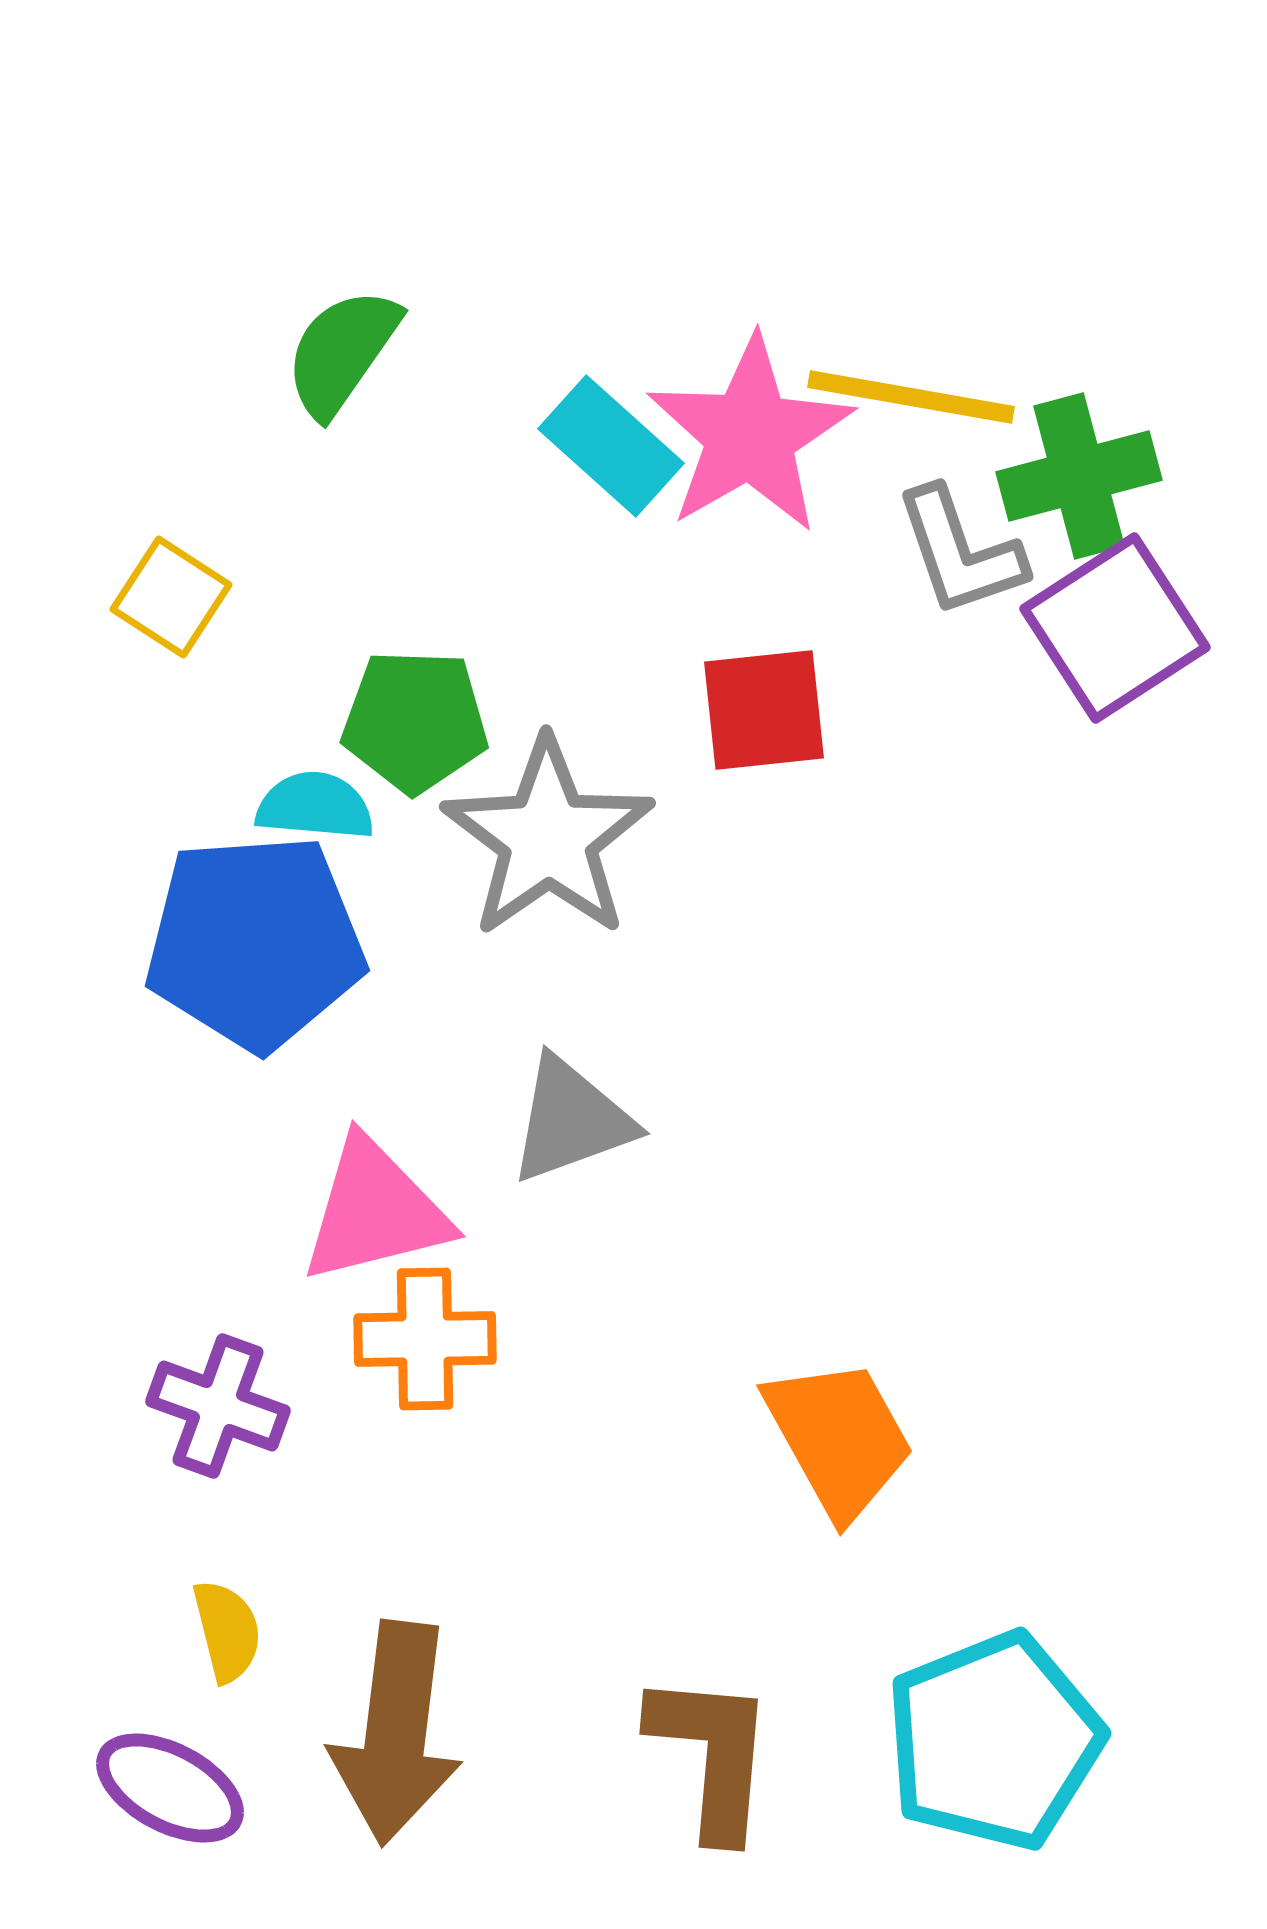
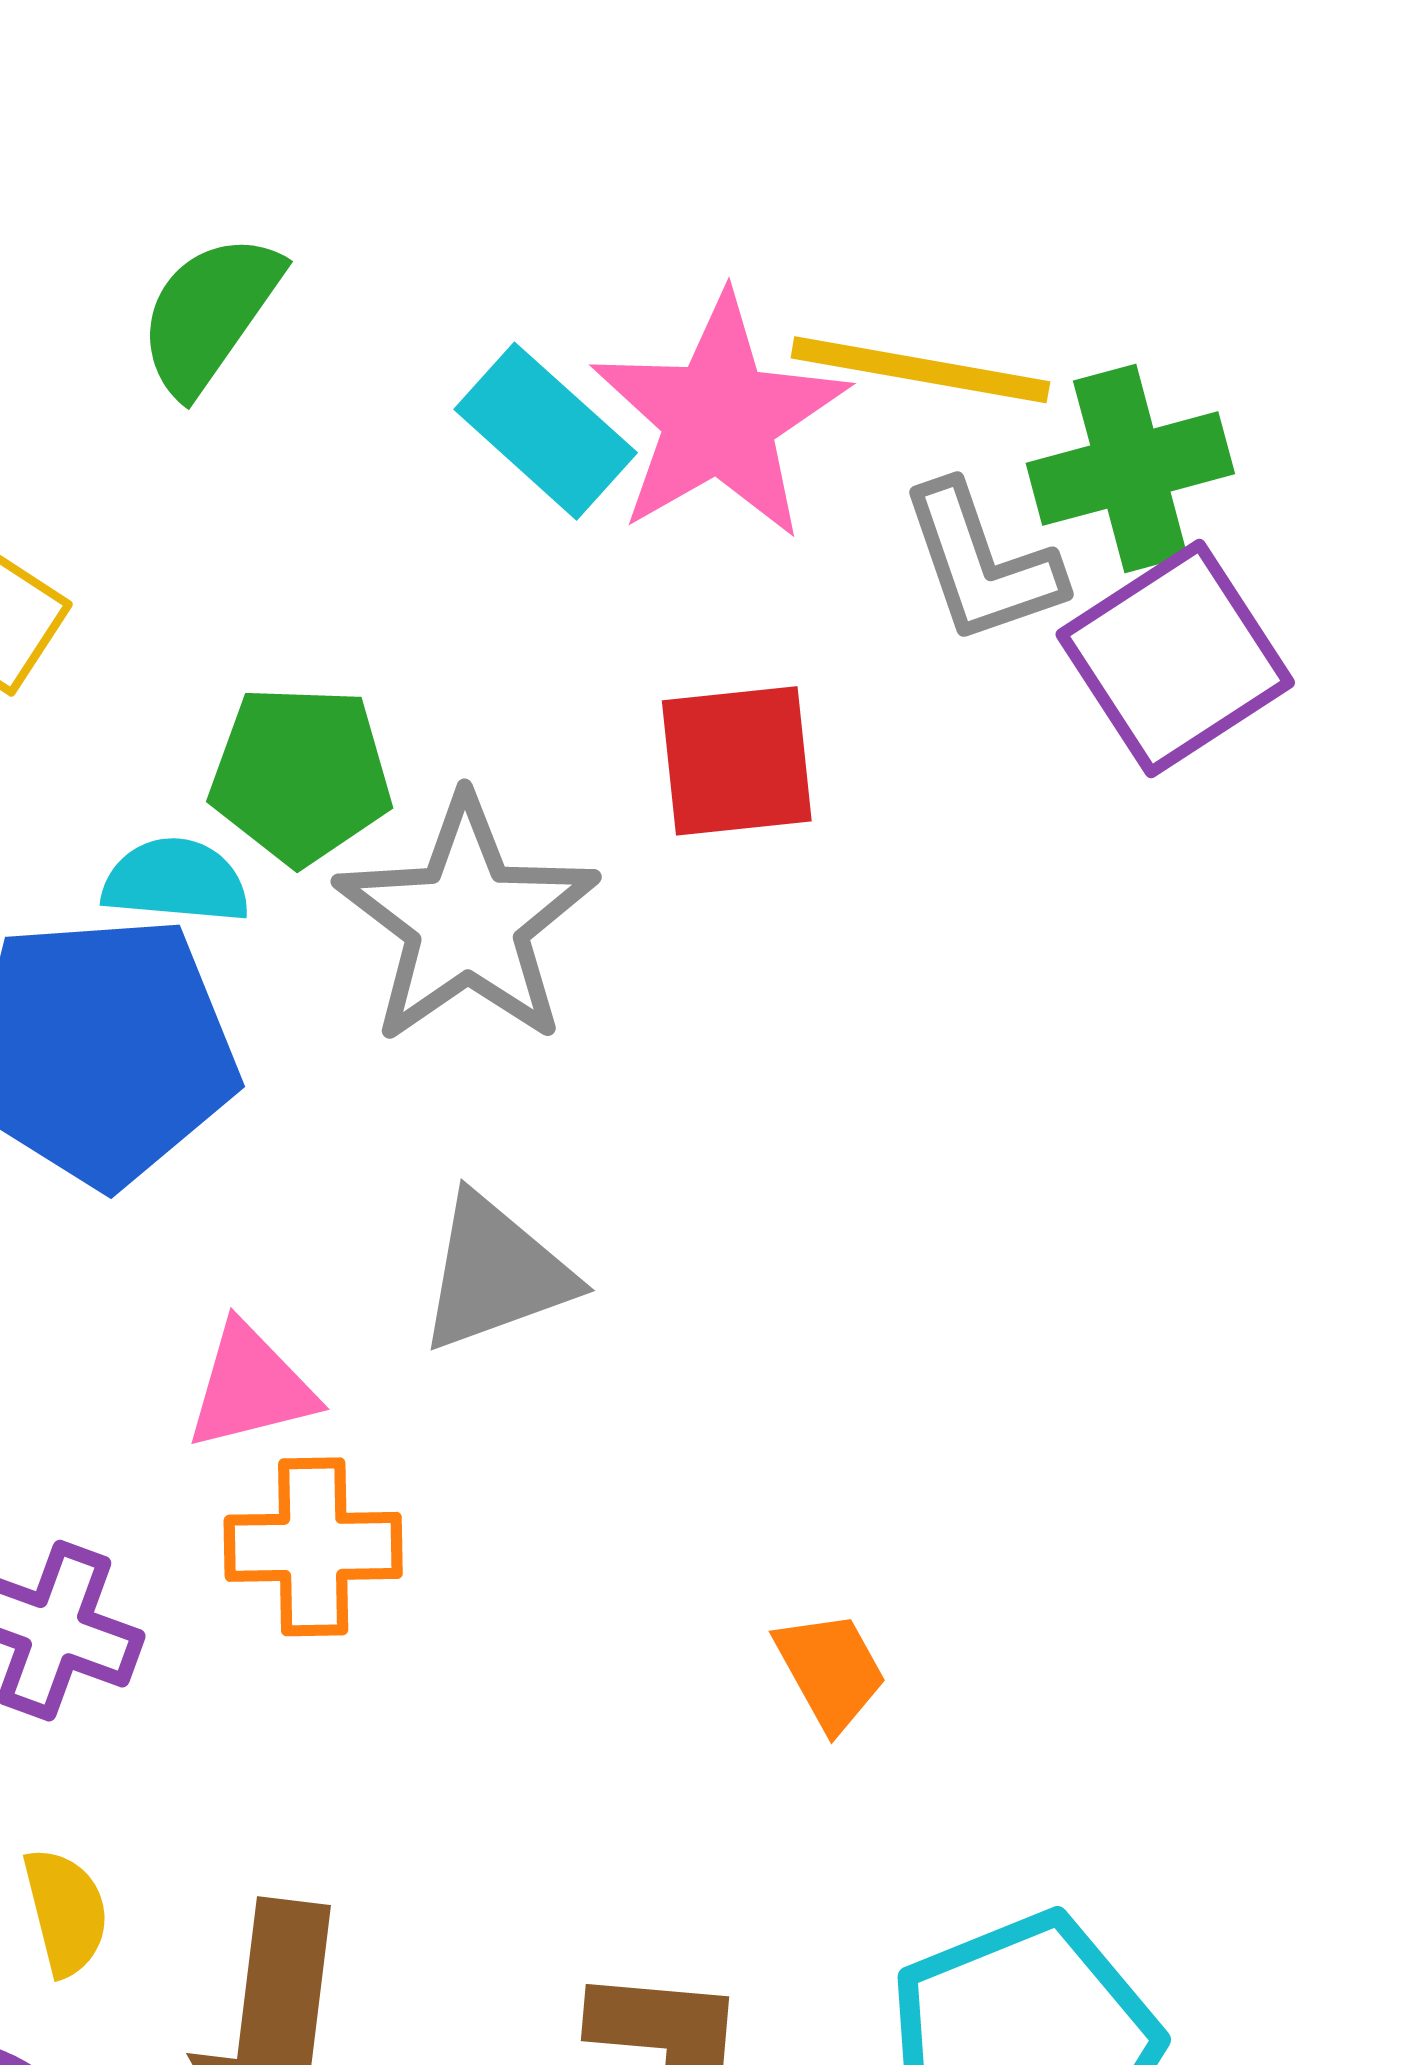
pink triangle: (375, 1211) -> (251, 1387), size x0.7
orange trapezoid: (839, 1438) -> (830, 1671), size x0.6

